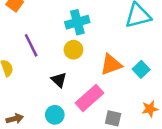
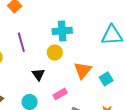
orange triangle: (111, 65) -> (83, 70), turned -42
pink rectangle: (90, 98) -> (60, 94), size x0.6

